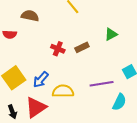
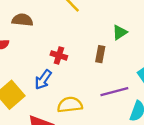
brown rectangle: (82, 47) -> (100, 54), moved, turned -48
blue arrow: (41, 80) -> (43, 80), moved

